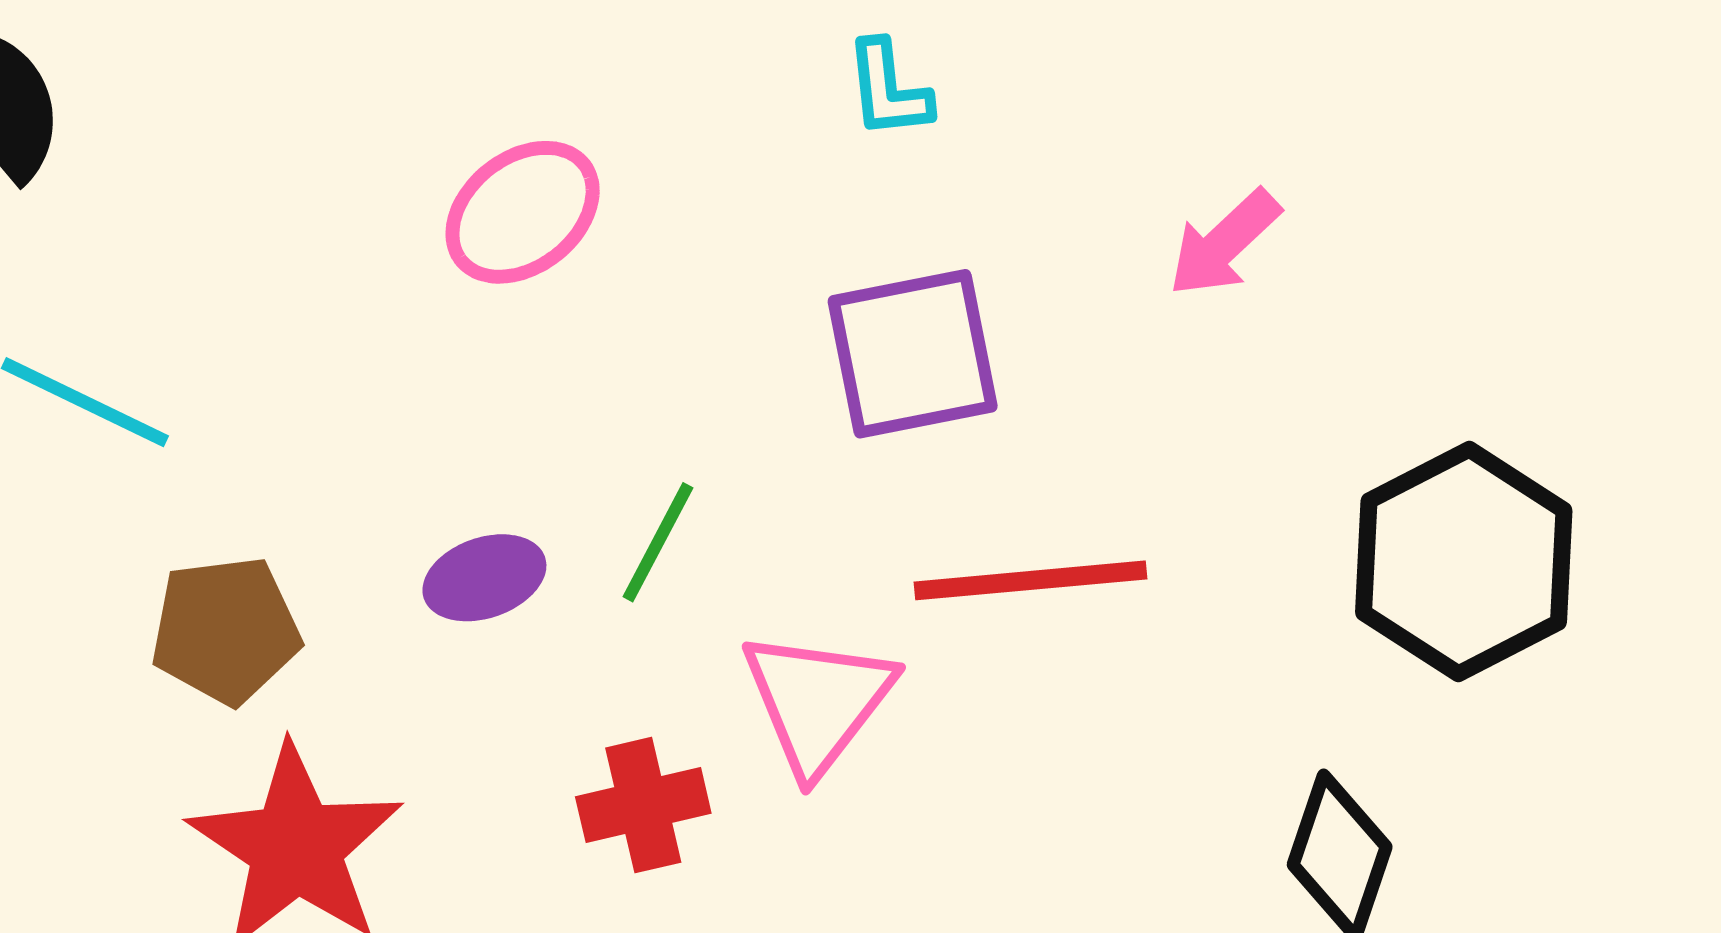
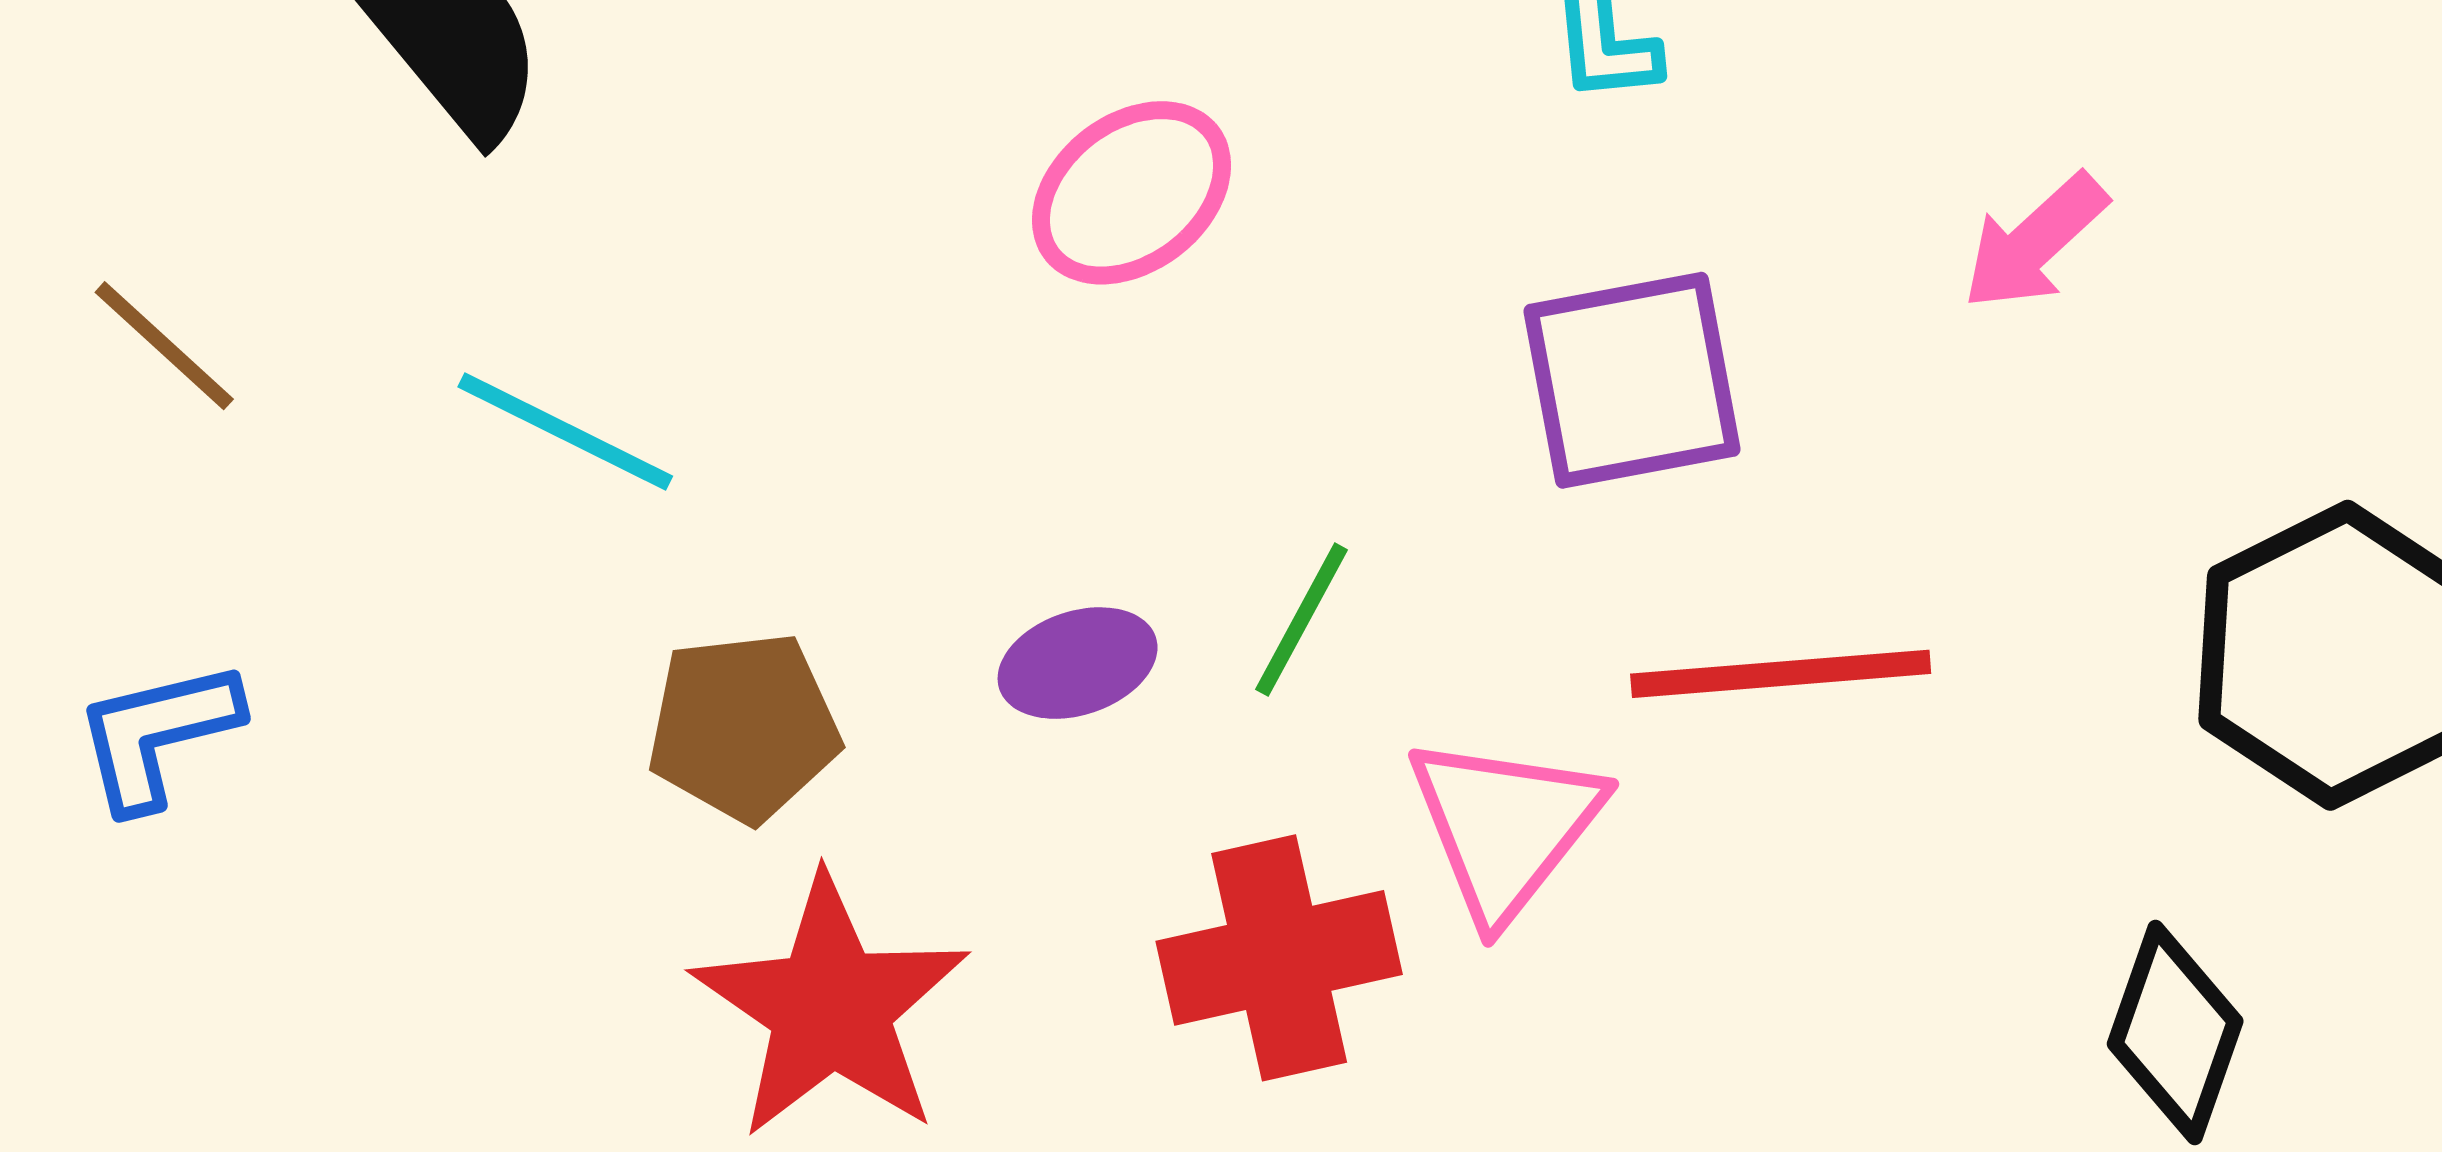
red cross: (643, 805) -> (1279, 958), size x1.4

